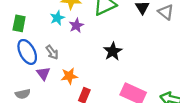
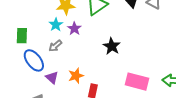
gray arrow: (52, 52) -> (55, 46), moved, turned 96

